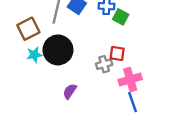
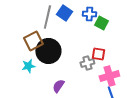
brown square: (28, 29) -> (33, 41), moved
cyan star: (34, 55) -> (28, 66), moved

